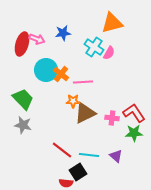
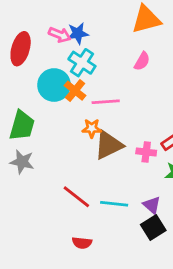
pink arrow: (37, 39) -> (60, 35), moved
cyan cross: (94, 47) -> (82, 63), moved
green trapezoid: (23, 99) -> (22, 125), turned 60
black square: (78, 172) -> (153, 227), moved

